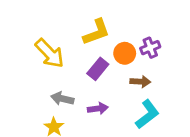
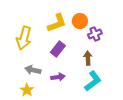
yellow arrow: (50, 53) -> (24, 38), turned 60
orange circle: (125, 53) -> (80, 21), moved
brown arrow: (140, 82) -> (88, 58), turned -96

